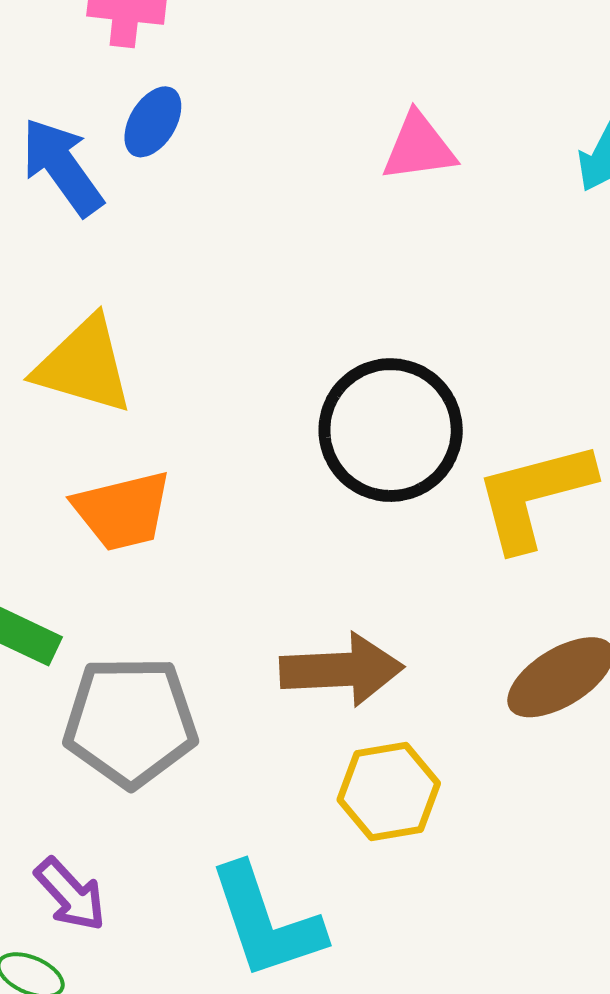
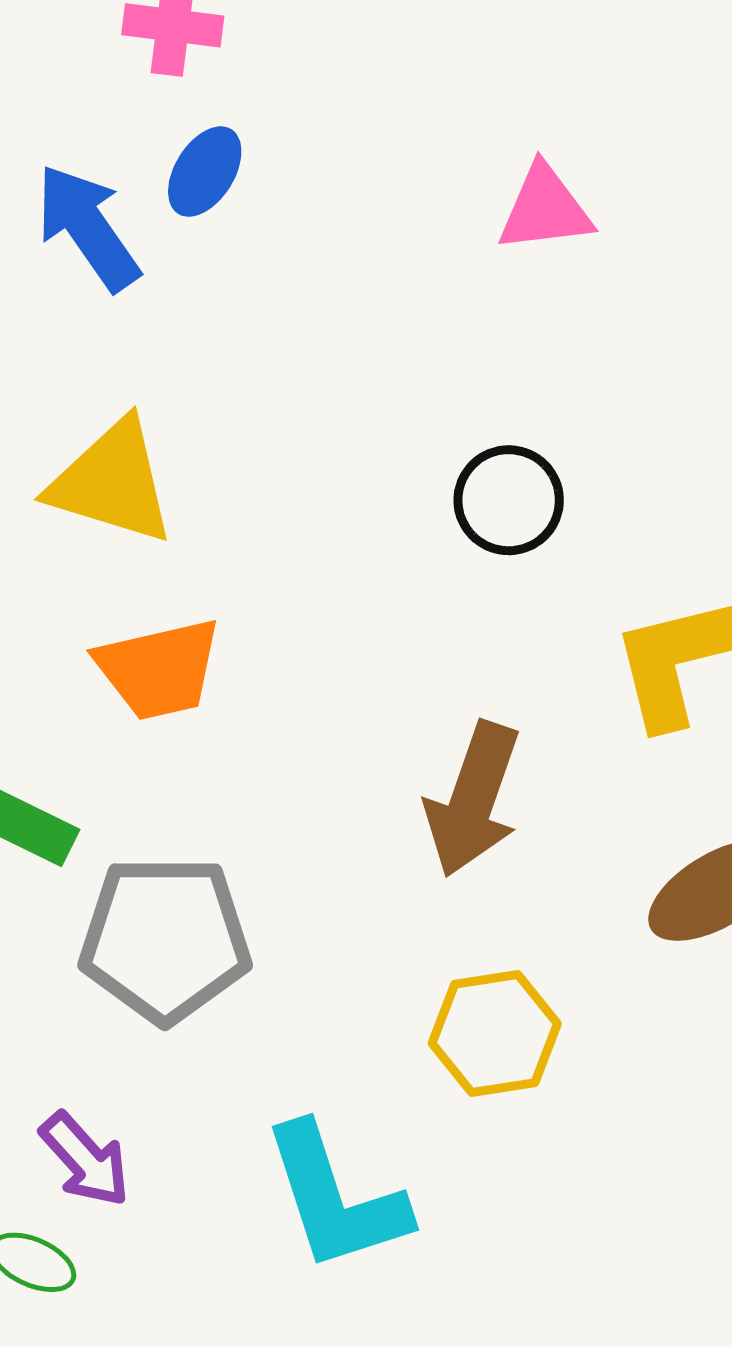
black circle: (391, 430) -> (509, 500), moved, size x0.6
brown arrow: (342, 670) -> (473, 799), moved, turned 111

